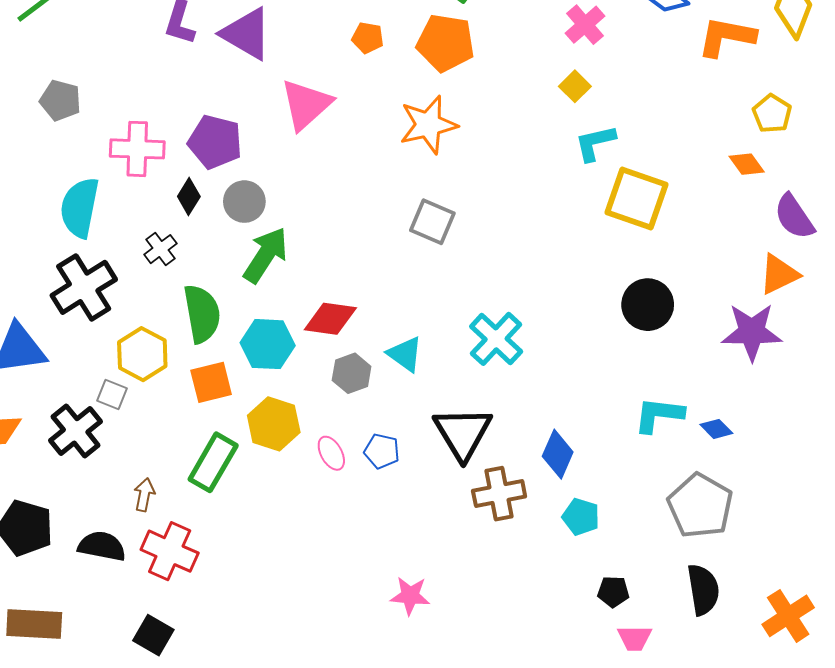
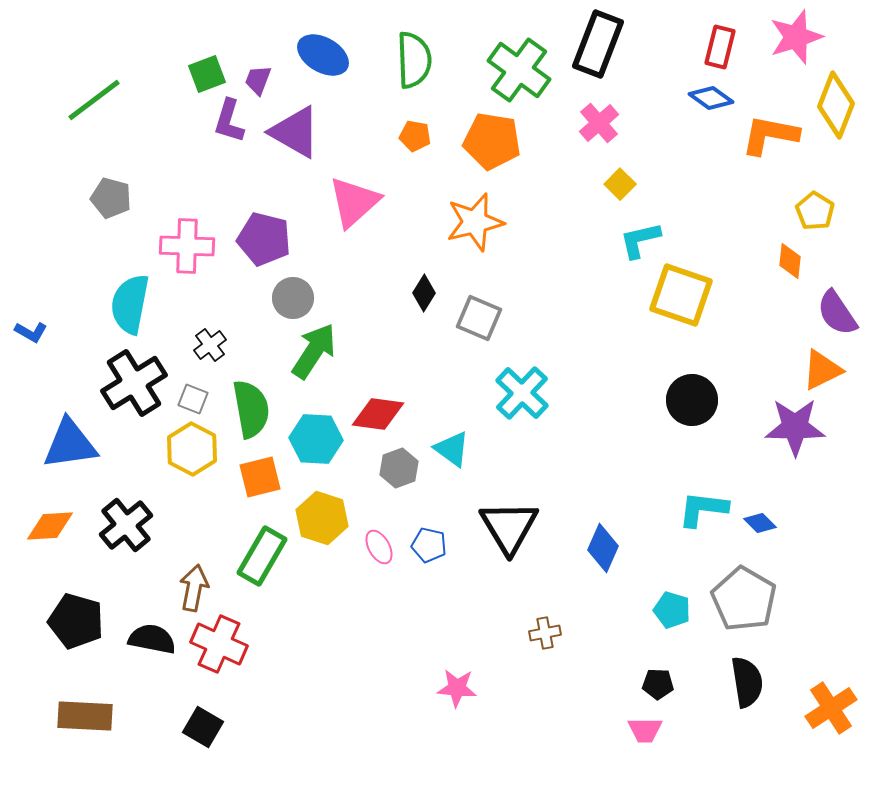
pink cross: (585, 25) -> (599, 123), moved
orange diamond: (747, 164) -> (790, 261), turned 42
black diamond: (189, 196) -> (424, 293), moved
cyan cross: (496, 339) -> (522, 393), moved
gray square: (112, 395) -> (193, 399), moved
brown cross: (499, 494) -> (545, 633), moved, size x0.6
brown arrow: (144, 495) -> (194, 588), size x1.4
cyan pentagon: (581, 517) -> (672, 610), moved
pink trapezoid: (635, 638) -> (645, 730), moved

